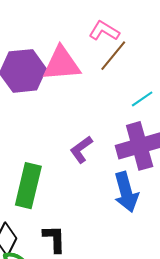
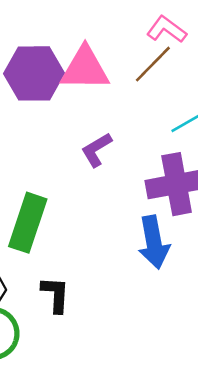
pink L-shape: (104, 31) -> (167, 29), moved
purple L-shape: (81, 150) -> (97, 150), moved

